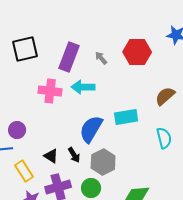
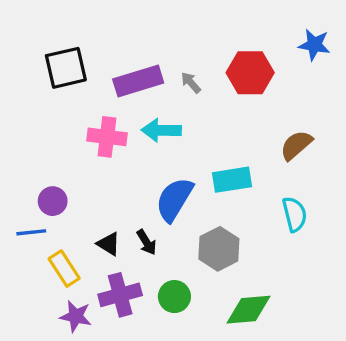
purple rectangle: (69, 57) -> (138, 81), turned 52
gray hexagon: (103, 162) -> (219, 249), moved

